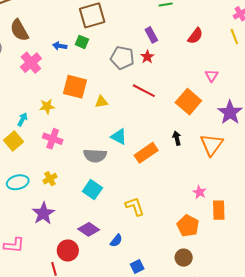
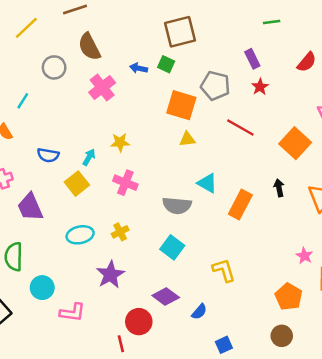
red star: (147, 57) -> (260, 87), moved
orange square: (75, 87) -> (181, 105), moved
orange rectangle: (146, 153) -> (240, 204), turned -30

